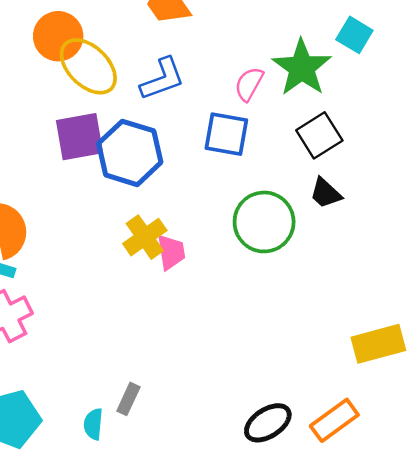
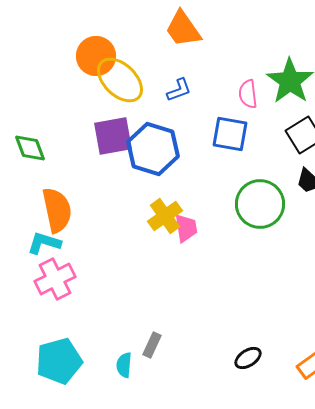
blue L-shape: (162, 79) -> (179, 90), size x0.7
pink semicircle: (249, 84) -> (248, 94), turned -36
black ellipse: (268, 423) -> (248, 358), moved, size x0.7

